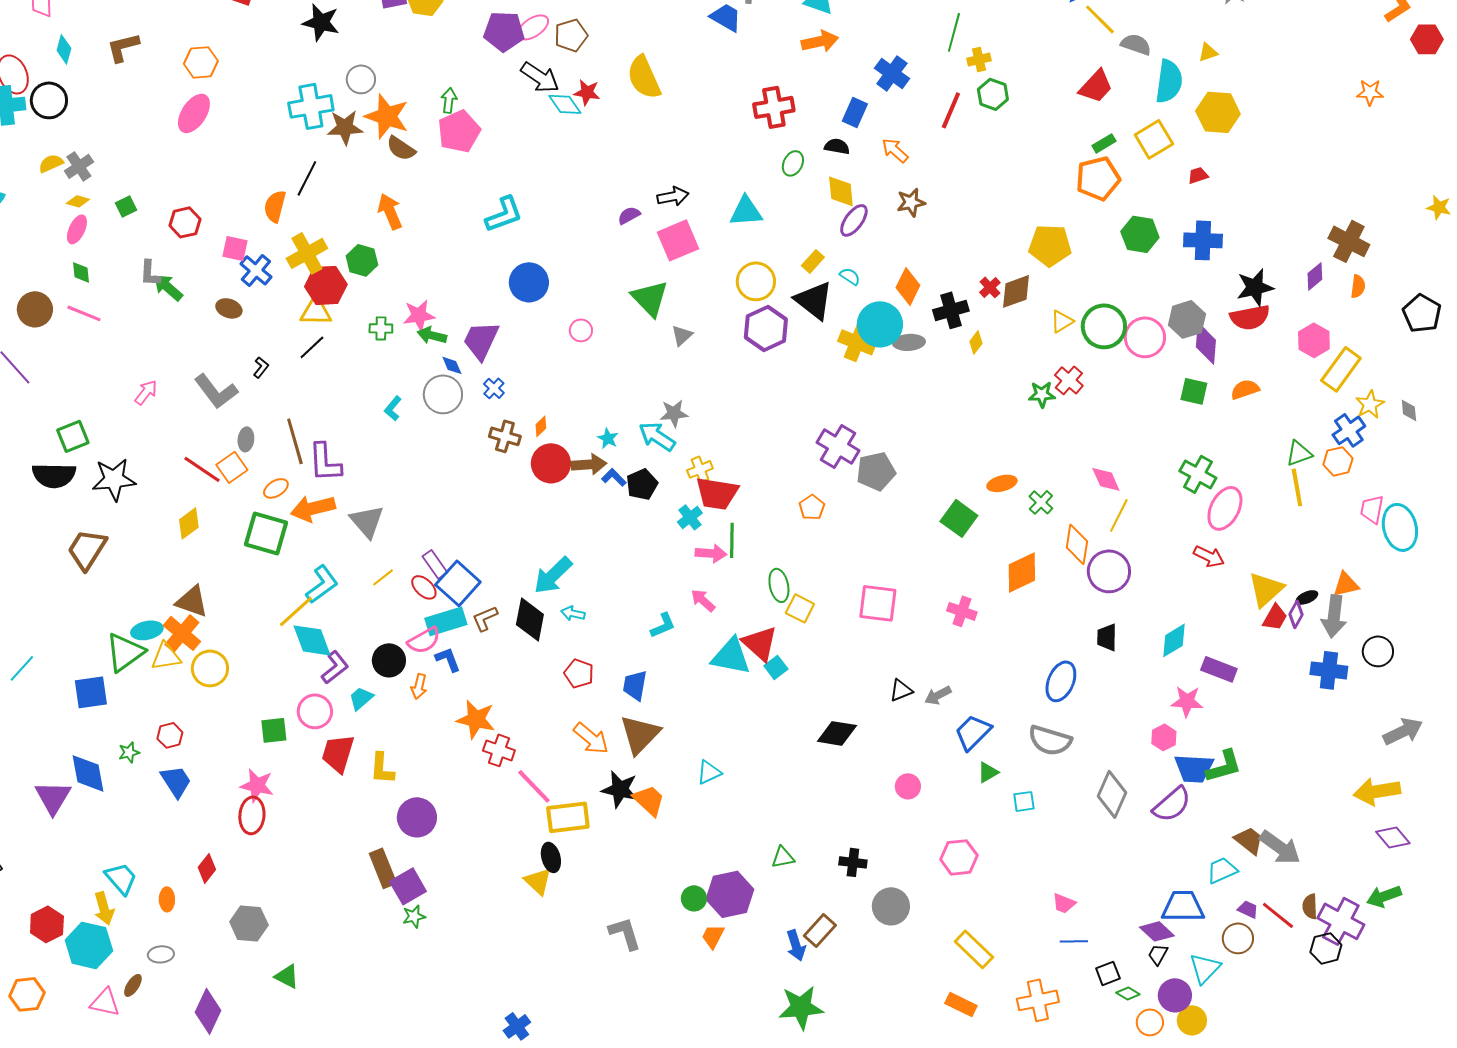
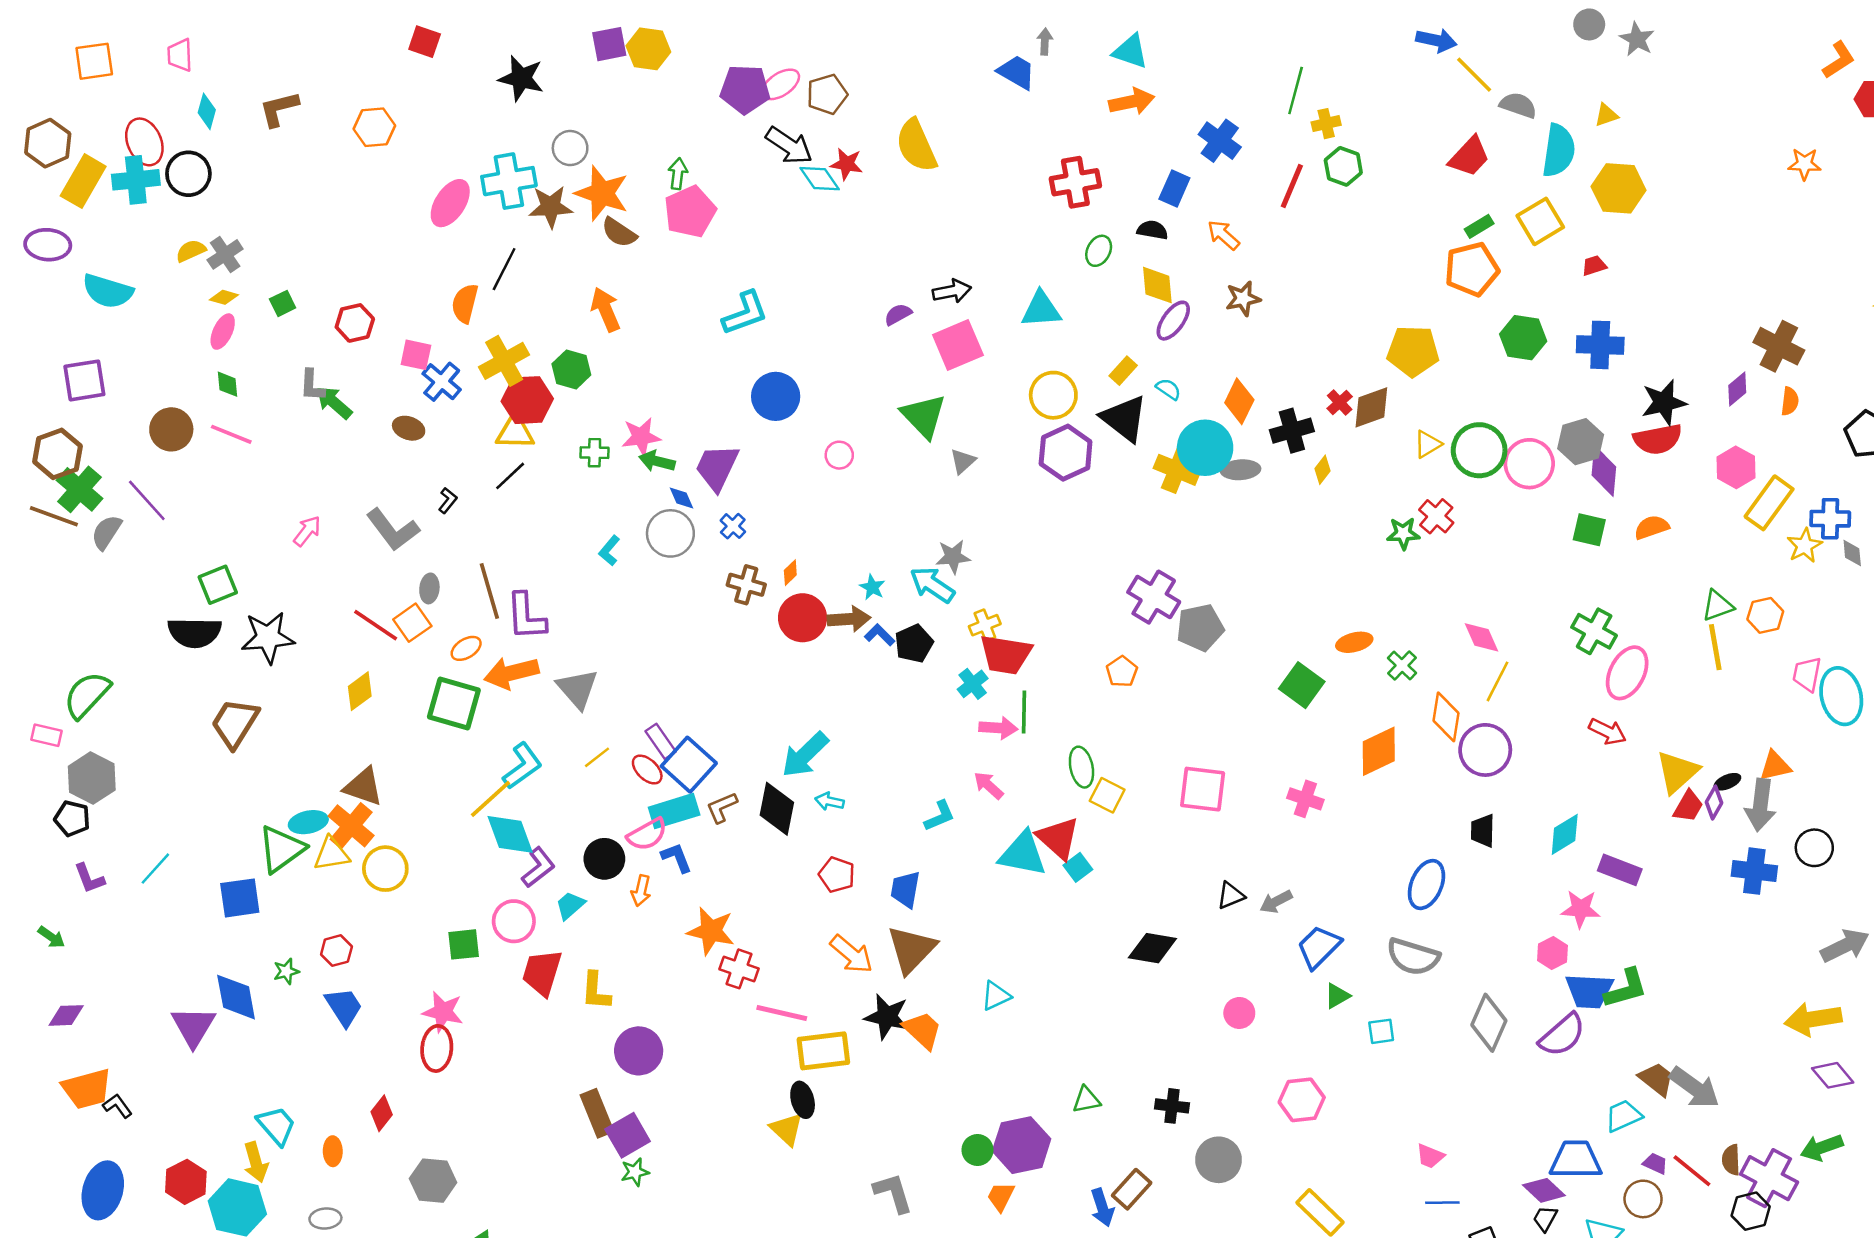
pink ellipse: (194, 113) -> (450, 203), moved
blue cross: (1349, 430) -> (1830, 519), moved, turned 36
pink line: (534, 786) -> (782, 1013), turned -33

